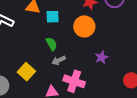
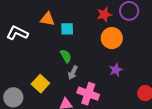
orange circle: (84, 26) -> (112, 38), moved
gray arrow: (59, 60) -> (73, 73), turned -40

